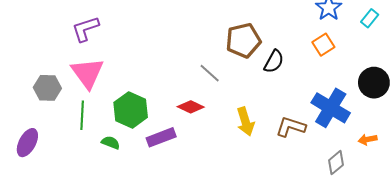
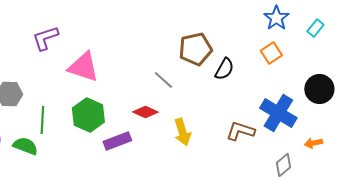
pink triangle: (87, 73) -> (83, 67), moved, turned -36
yellow arrow: (245, 122) -> (182, 132), moved
green semicircle: (111, 143) -> (25, 146), moved, size x1.4

